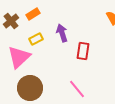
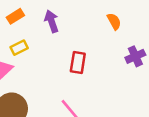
purple arrow: (62, 33) -> (52, 21), moved

